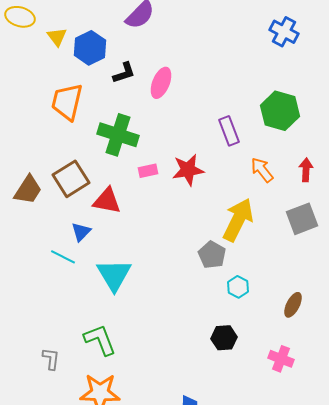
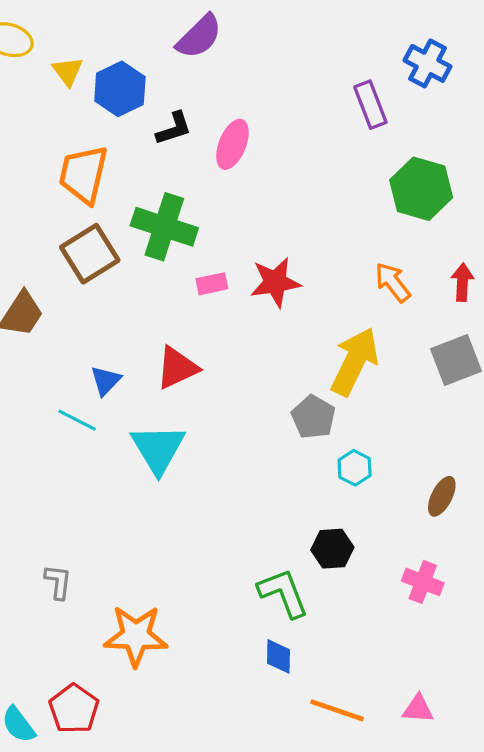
purple rectangle: (229, 131) -> (370, 105), moved
brown square: (71, 179) -> (90, 254), moved
red triangle: (107, 201) -> (177, 368), moved, turned -36
green L-shape: (100, 340) -> (283, 593), moved

